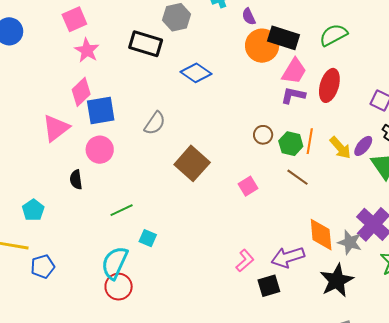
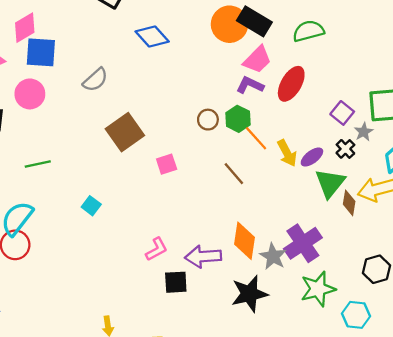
orange line: (310, 141) -> (256, 138), turned -65
green hexagon: (291, 144) -> (238, 119), moved
pink square: (248, 186) -> (167, 164), moved
cyan square: (148, 238) -> (91, 206), moved

